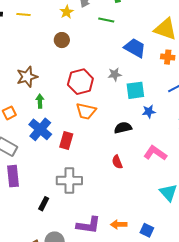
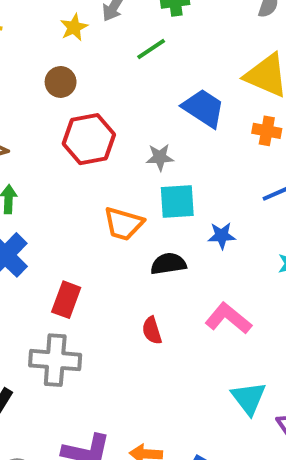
green line: (106, 20) -> (151, 49), turned -49
red hexagon: (80, 82) -> (89, 139), moved
cyan square: (135, 90) -> (177, 202), moved
orange trapezoid: (86, 111) -> (124, 224), moved
red rectangle: (66, 141) -> (66, 300), moved

